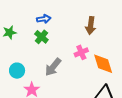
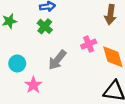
brown arrow: (91, 26) -> (110, 15), moved

